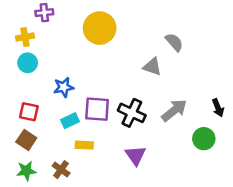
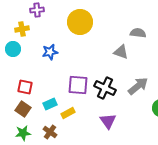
gray semicircle: (174, 42) -> (138, 33), turned -42
cyan circle: (28, 63) -> (13, 49), moved
blue star: (64, 87) -> (50, 52), moved
cyan rectangle: (70, 121) -> (50, 104), moved
yellow rectangle: (84, 145) -> (68, 113), turned -32

